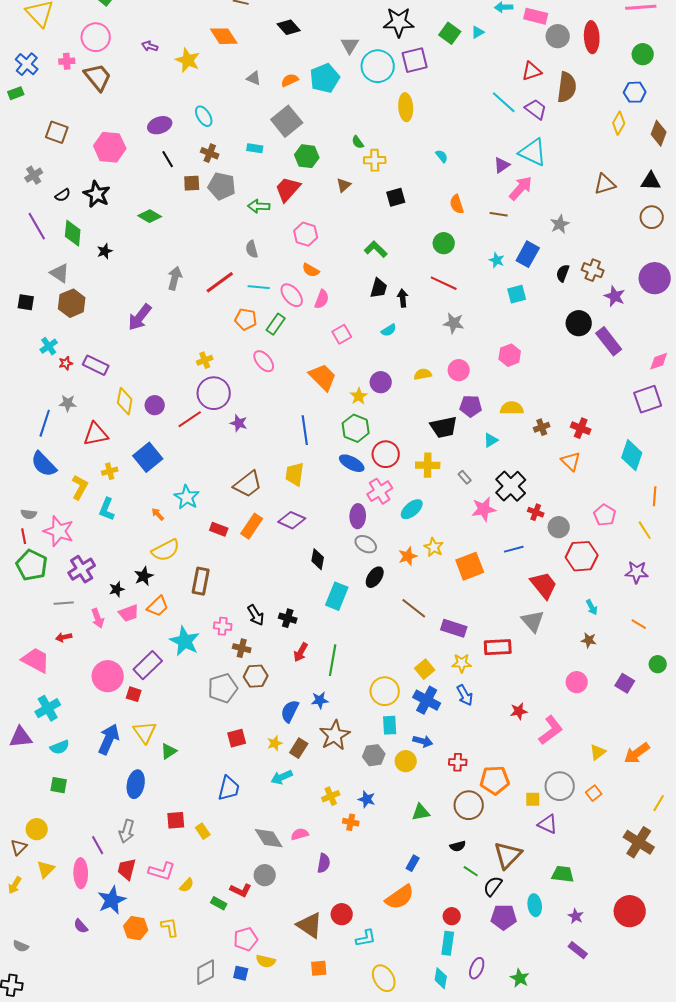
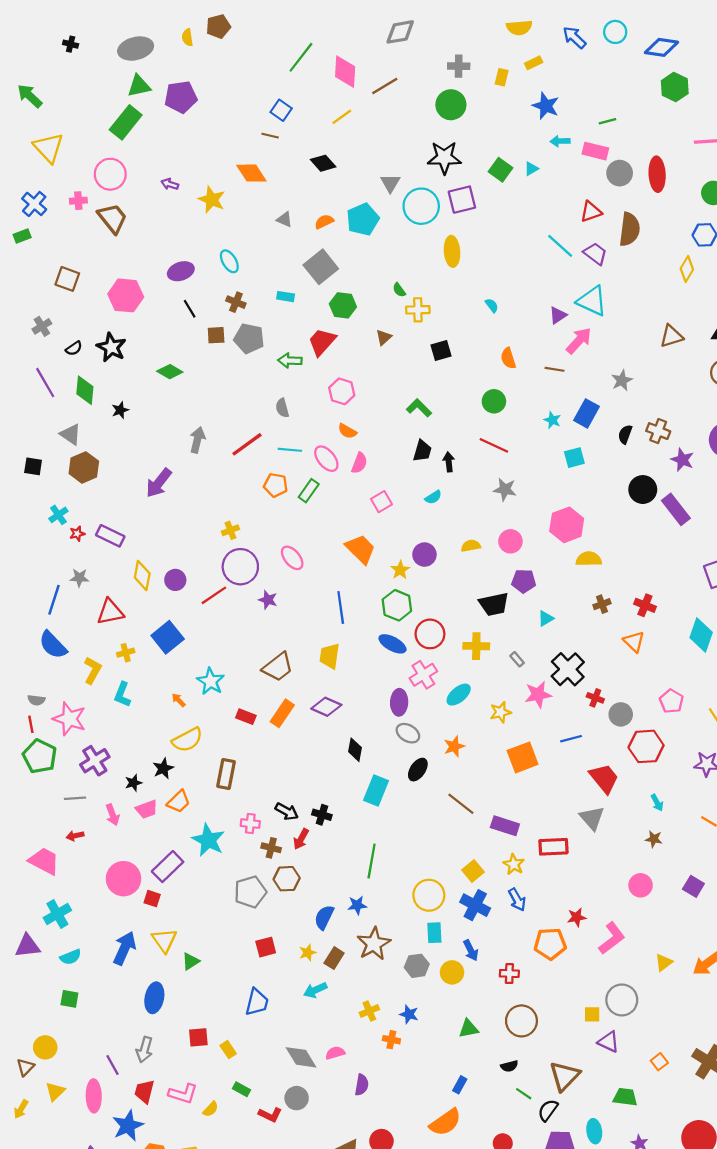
pink hexagon: (510, 355) -> (567, 525), size x1.4
pink ellipse: (264, 361) -> (292, 558), moved
yellow semicircle: (512, 408) -> (589, 559), moved
yellow star: (434, 547) -> (501, 712), moved, turned 30
black arrow: (256, 615) -> (287, 811), turned -30
red arrow: (301, 652) -> (301, 839), moved
yellow star: (462, 663) -> (514, 864), turned 30
blue arrow: (423, 741) -> (471, 950), turned 48
orange pentagon: (495, 780) -> (550, 944), moved
orange square: (594, 793) -> (659, 1062), moved
green rectangle: (219, 903) -> (241, 1089), moved

